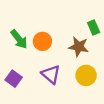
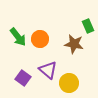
yellow circle: (86, 75) -> (69, 83), moved
purple square: (14, 79) -> (23, 78), moved

